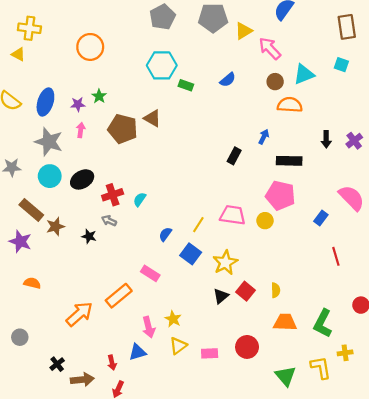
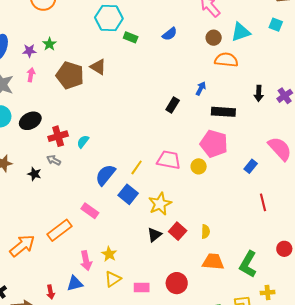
blue semicircle: (165, 234) -> (105, 175), size x1.6

